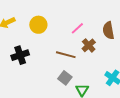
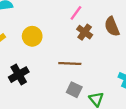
pink line: (77, 28) -> (76, 13), moved
brown cross: (89, 45) -> (85, 32), moved

